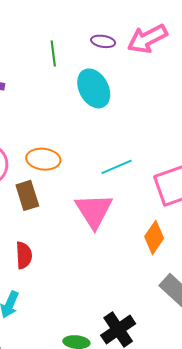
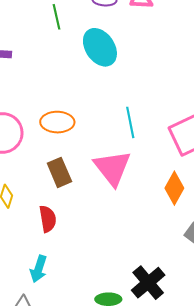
cyan line: (117, 167) -> (130, 122), turned -72
brown rectangle: (27, 195) -> (59, 172), moved

